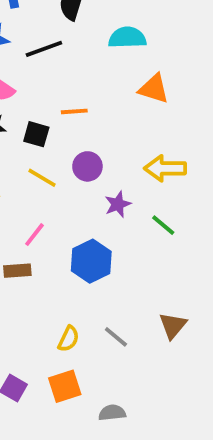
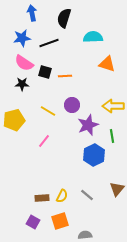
black square: (36, 134) -> (45, 72), moved
purple star: (118, 204) -> (88, 125), size x1.5
green line: (163, 225) -> (112, 136), turned 40
blue hexagon: (91, 261) -> (94, 155), moved
brown rectangle: (17, 271) -> (42, 198), moved

